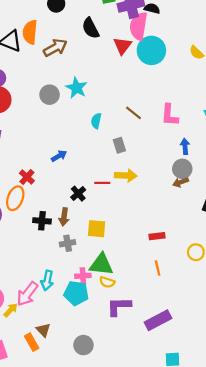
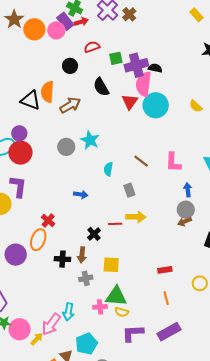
blue arrow: (59, 156) -> (81, 195), moved, turned 40
cyan pentagon: (76, 293) -> (86, 344), moved, turned -30
purple rectangle: (158, 320) -> (169, 332), moved

